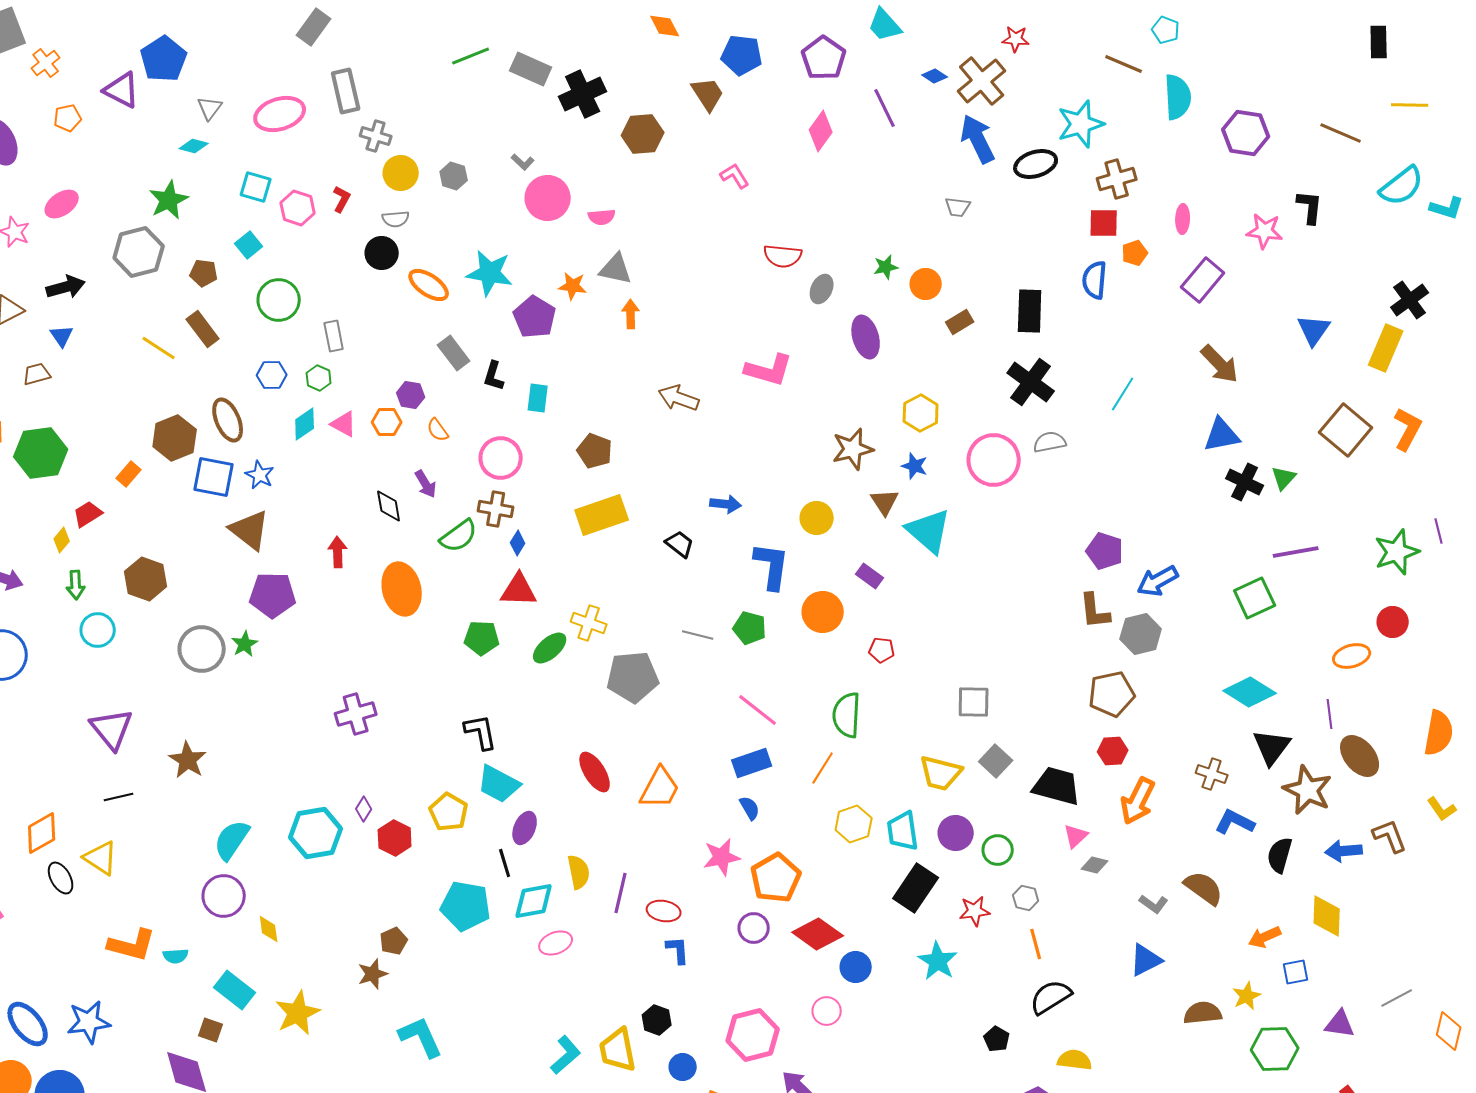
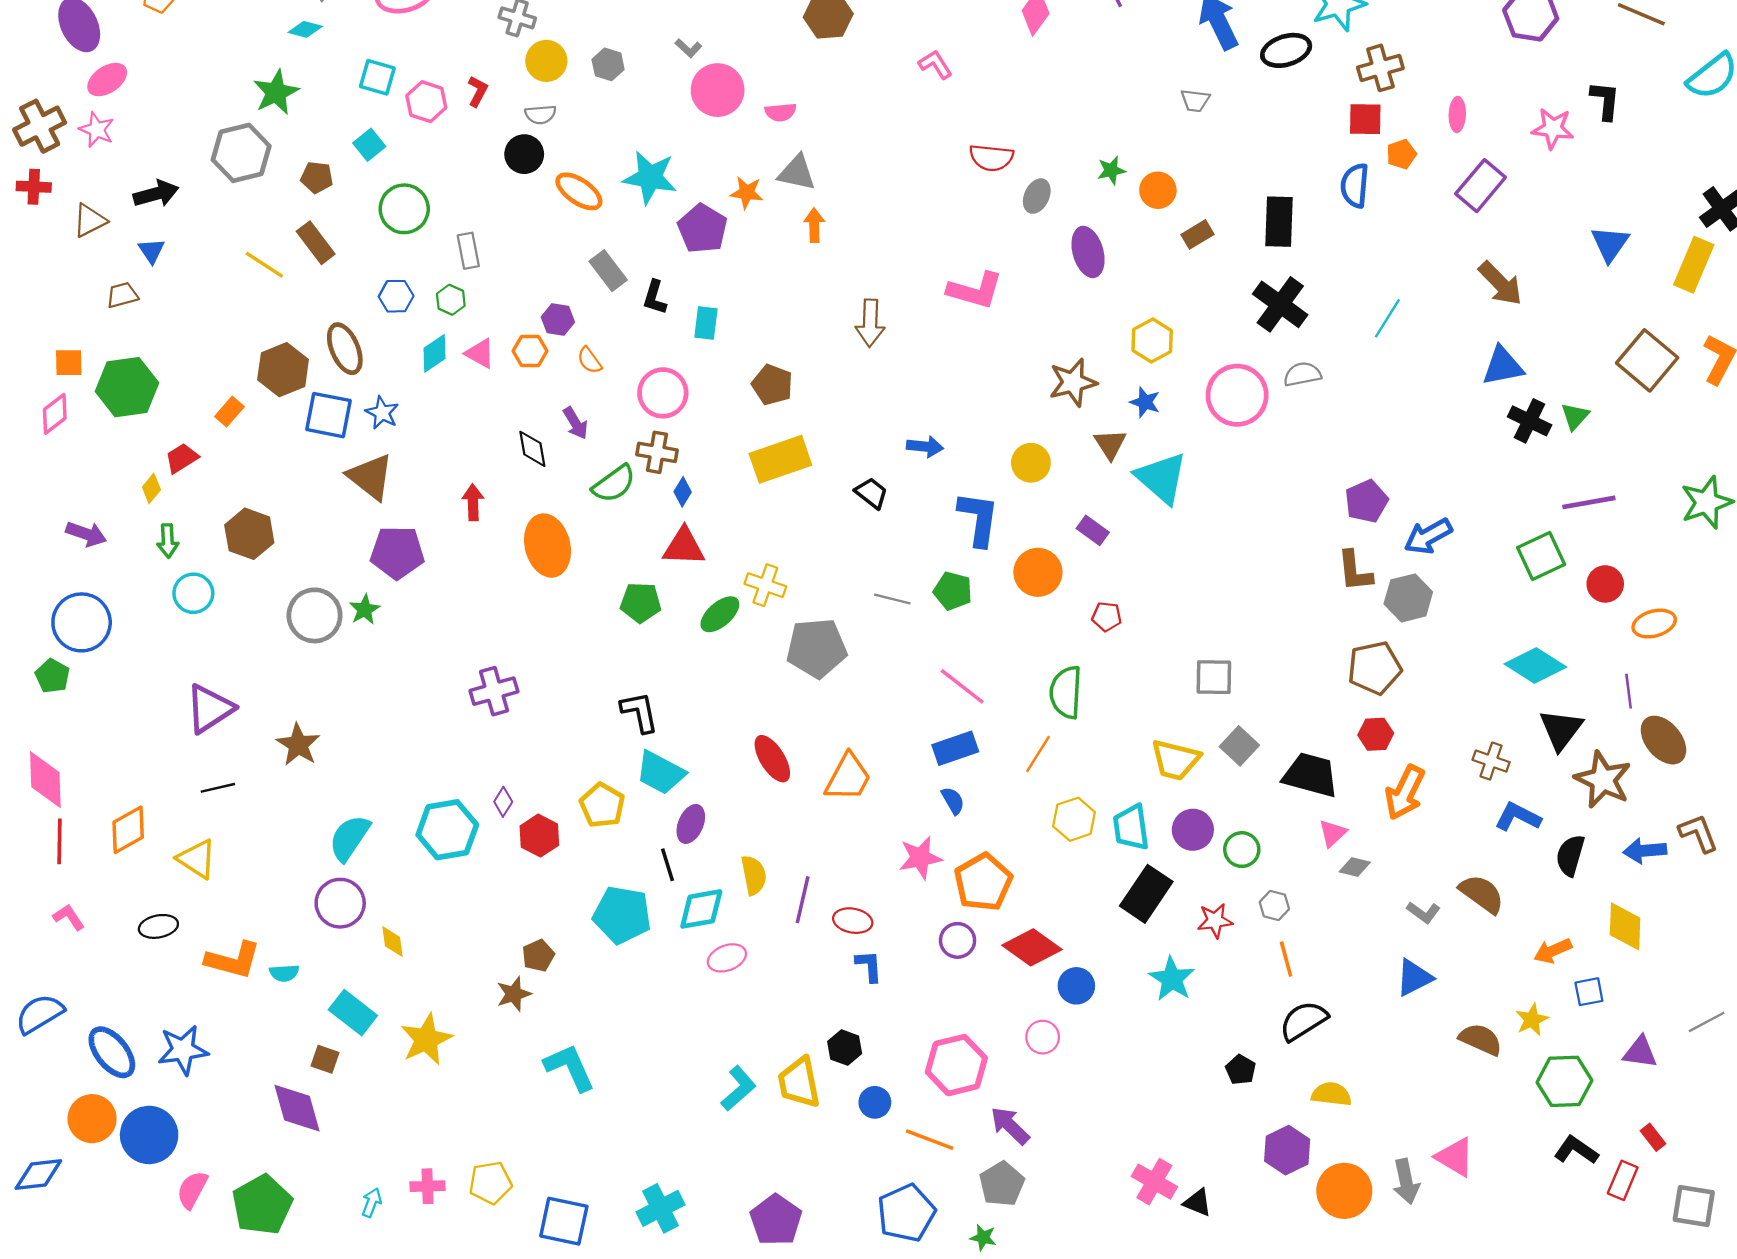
pink ellipse: (62, 204) -> (107, 80), moved
brown arrow: (679, 398) -> (870, 323), turned -108
purple pentagon: (1105, 551) -> (1366, 501), turned 30
red circle: (1393, 622) -> (1605, 584), moved
purple triangle: (112, 729) -> (210, 709), turned 36
black ellipse: (61, 878) -> (158, 926), moved, turned -72
brown semicircle: (1203, 1013) -> (1481, 1039), turned 30

